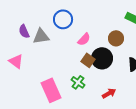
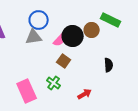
gray triangle: (41, 36) -> (34, 37), moved
brown circle: (116, 38) -> (92, 30), moved
black circle: (102, 58) -> (73, 36), moved

